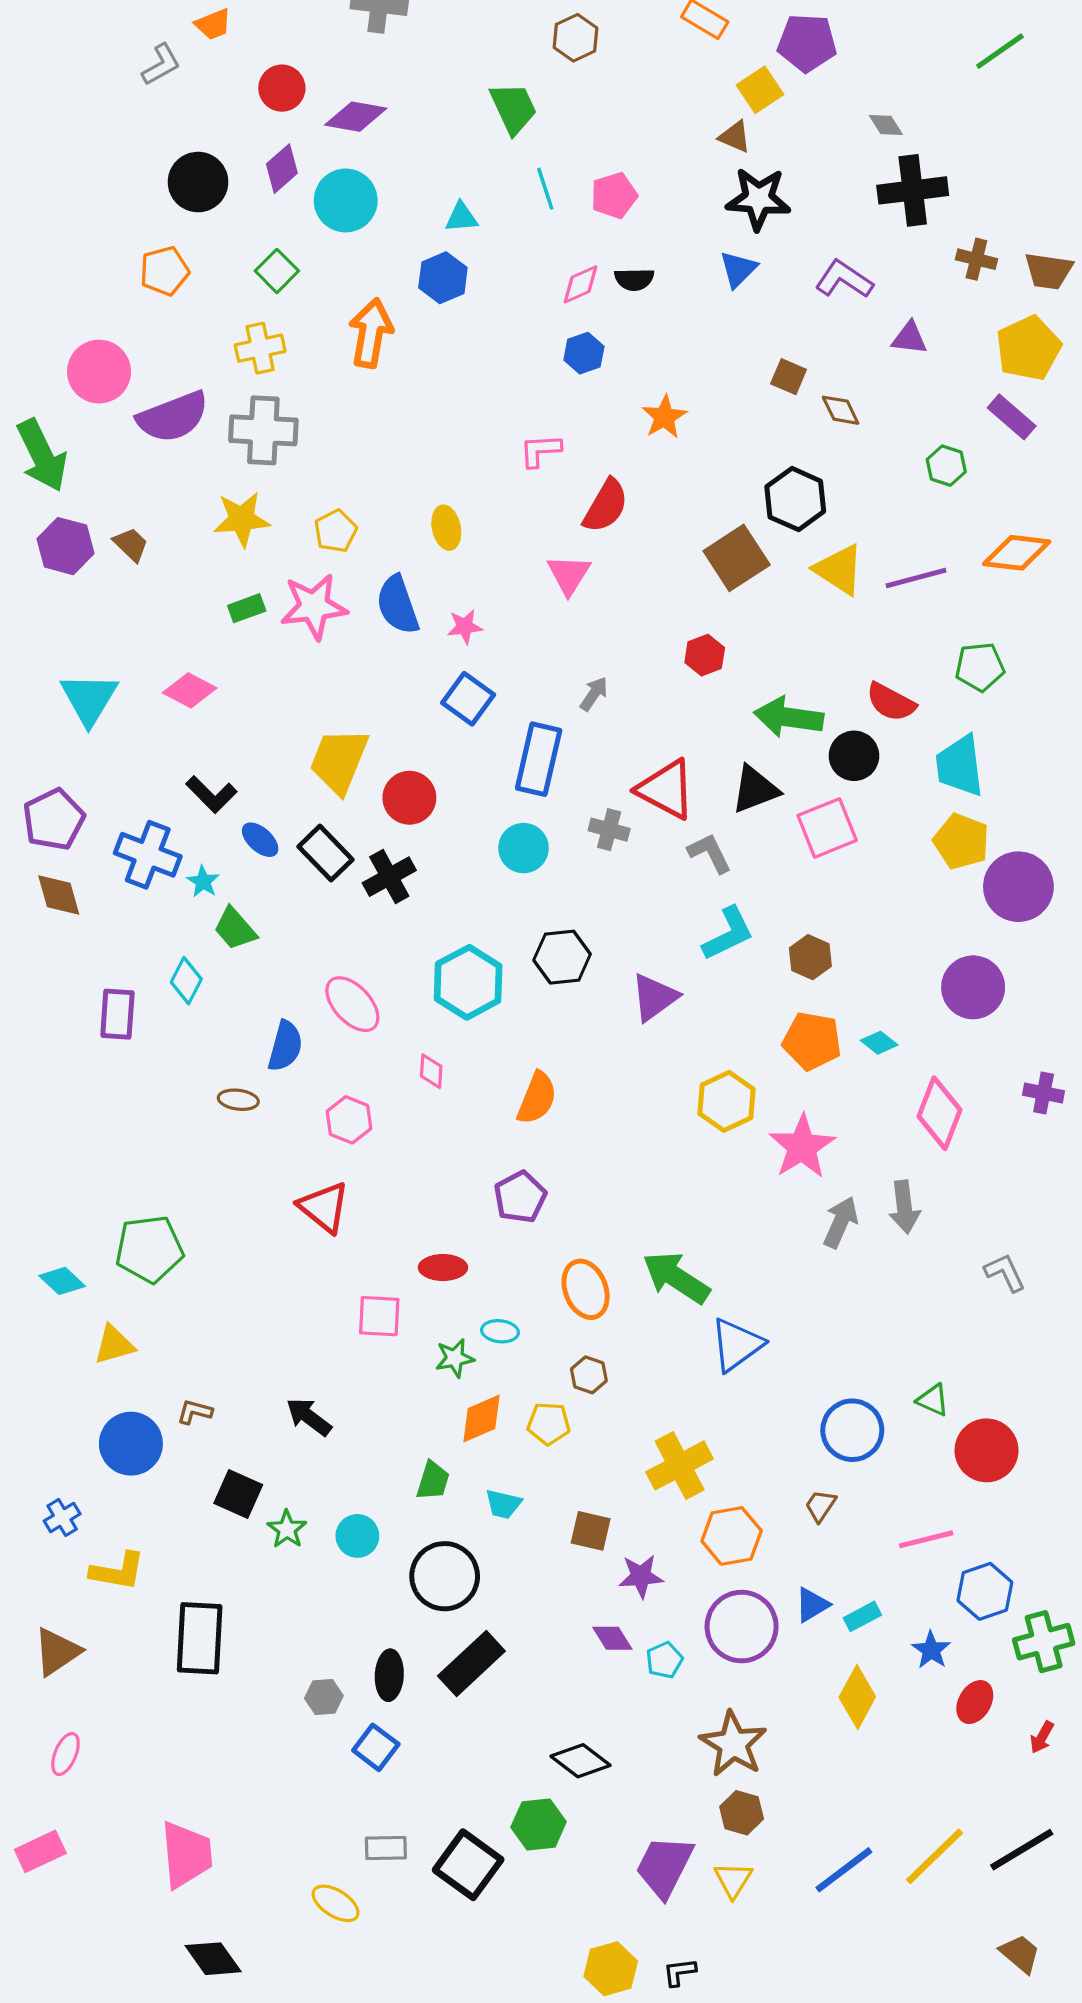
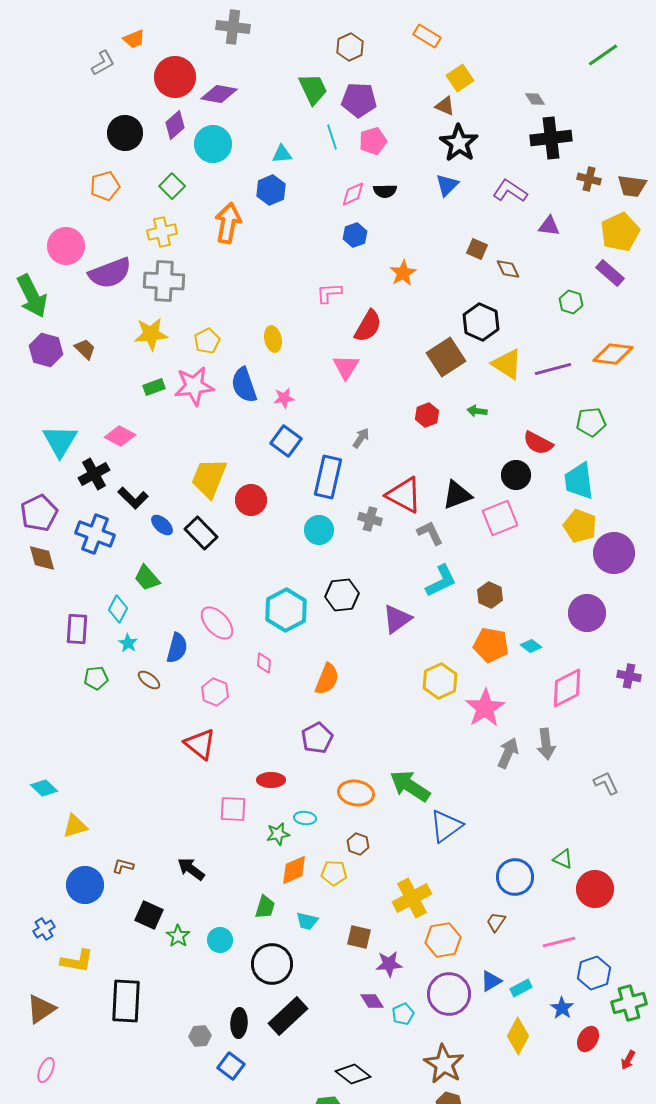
purple pentagon: (807, 43) -> (359, 100), moved
red circle: (282, 88) -> (175, 77), size x1.5
black star: (758, 199) -> (459, 143), turned 30
green arrow: (789, 717) -> (477, 411), moved, size x0.5
black cross: (389, 877) -> (94, 474), moved
cyan star: (203, 882) -> (128, 643), moved
brown ellipse: (238, 1100) -> (149, 680), turned 30
pink diamond: (940, 1113) -> (567, 688), turned 42
green pentagon: (149, 1249) -> (96, 678), moved, size x0.6
orange ellipse: (586, 1289) -> (356, 793), turned -60

